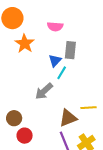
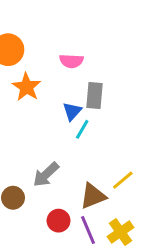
gray arrow: (44, 91) -> (46, 175), moved
yellow line: (88, 108) -> (123, 180), turned -35
red circle: (25, 136) -> (59, 221), moved

